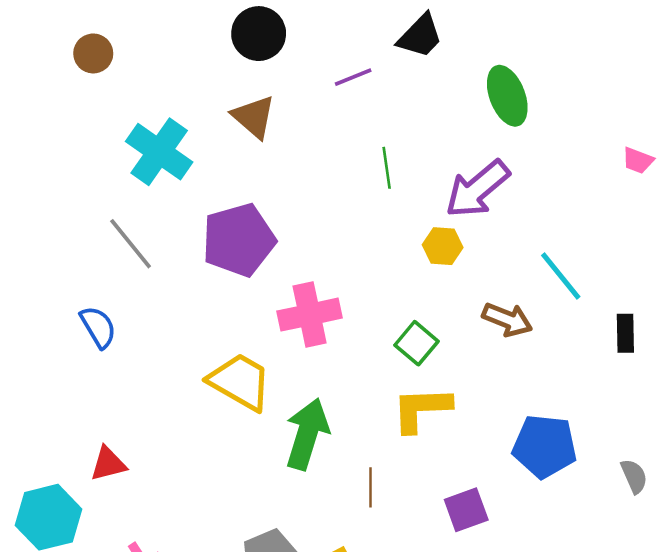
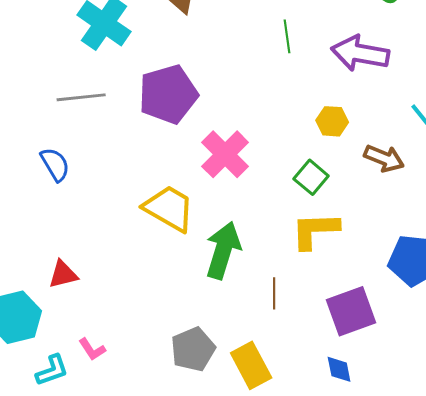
purple arrow: (477, 189) -> (360, 53), turned 50
gray line: (131, 244) -> (81, 97), turned -57
yellow hexagon: (443, 246) -> (332, 121), moved
pink cross: (310, 315) -> (225, 154), turned -33
purple square: (466, 510) -> (351, 311), size x1.4

